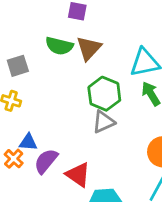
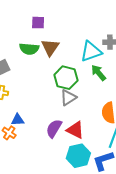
purple semicircle: (46, 161) -> (54, 128), moved
red triangle: (78, 175) -> (75, 130), moved

